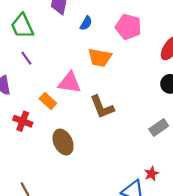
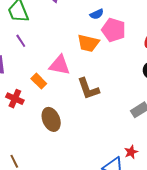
blue semicircle: (86, 23) -> (97, 14), moved, turned 32
pink pentagon: (128, 27) -> (114, 30), moved

